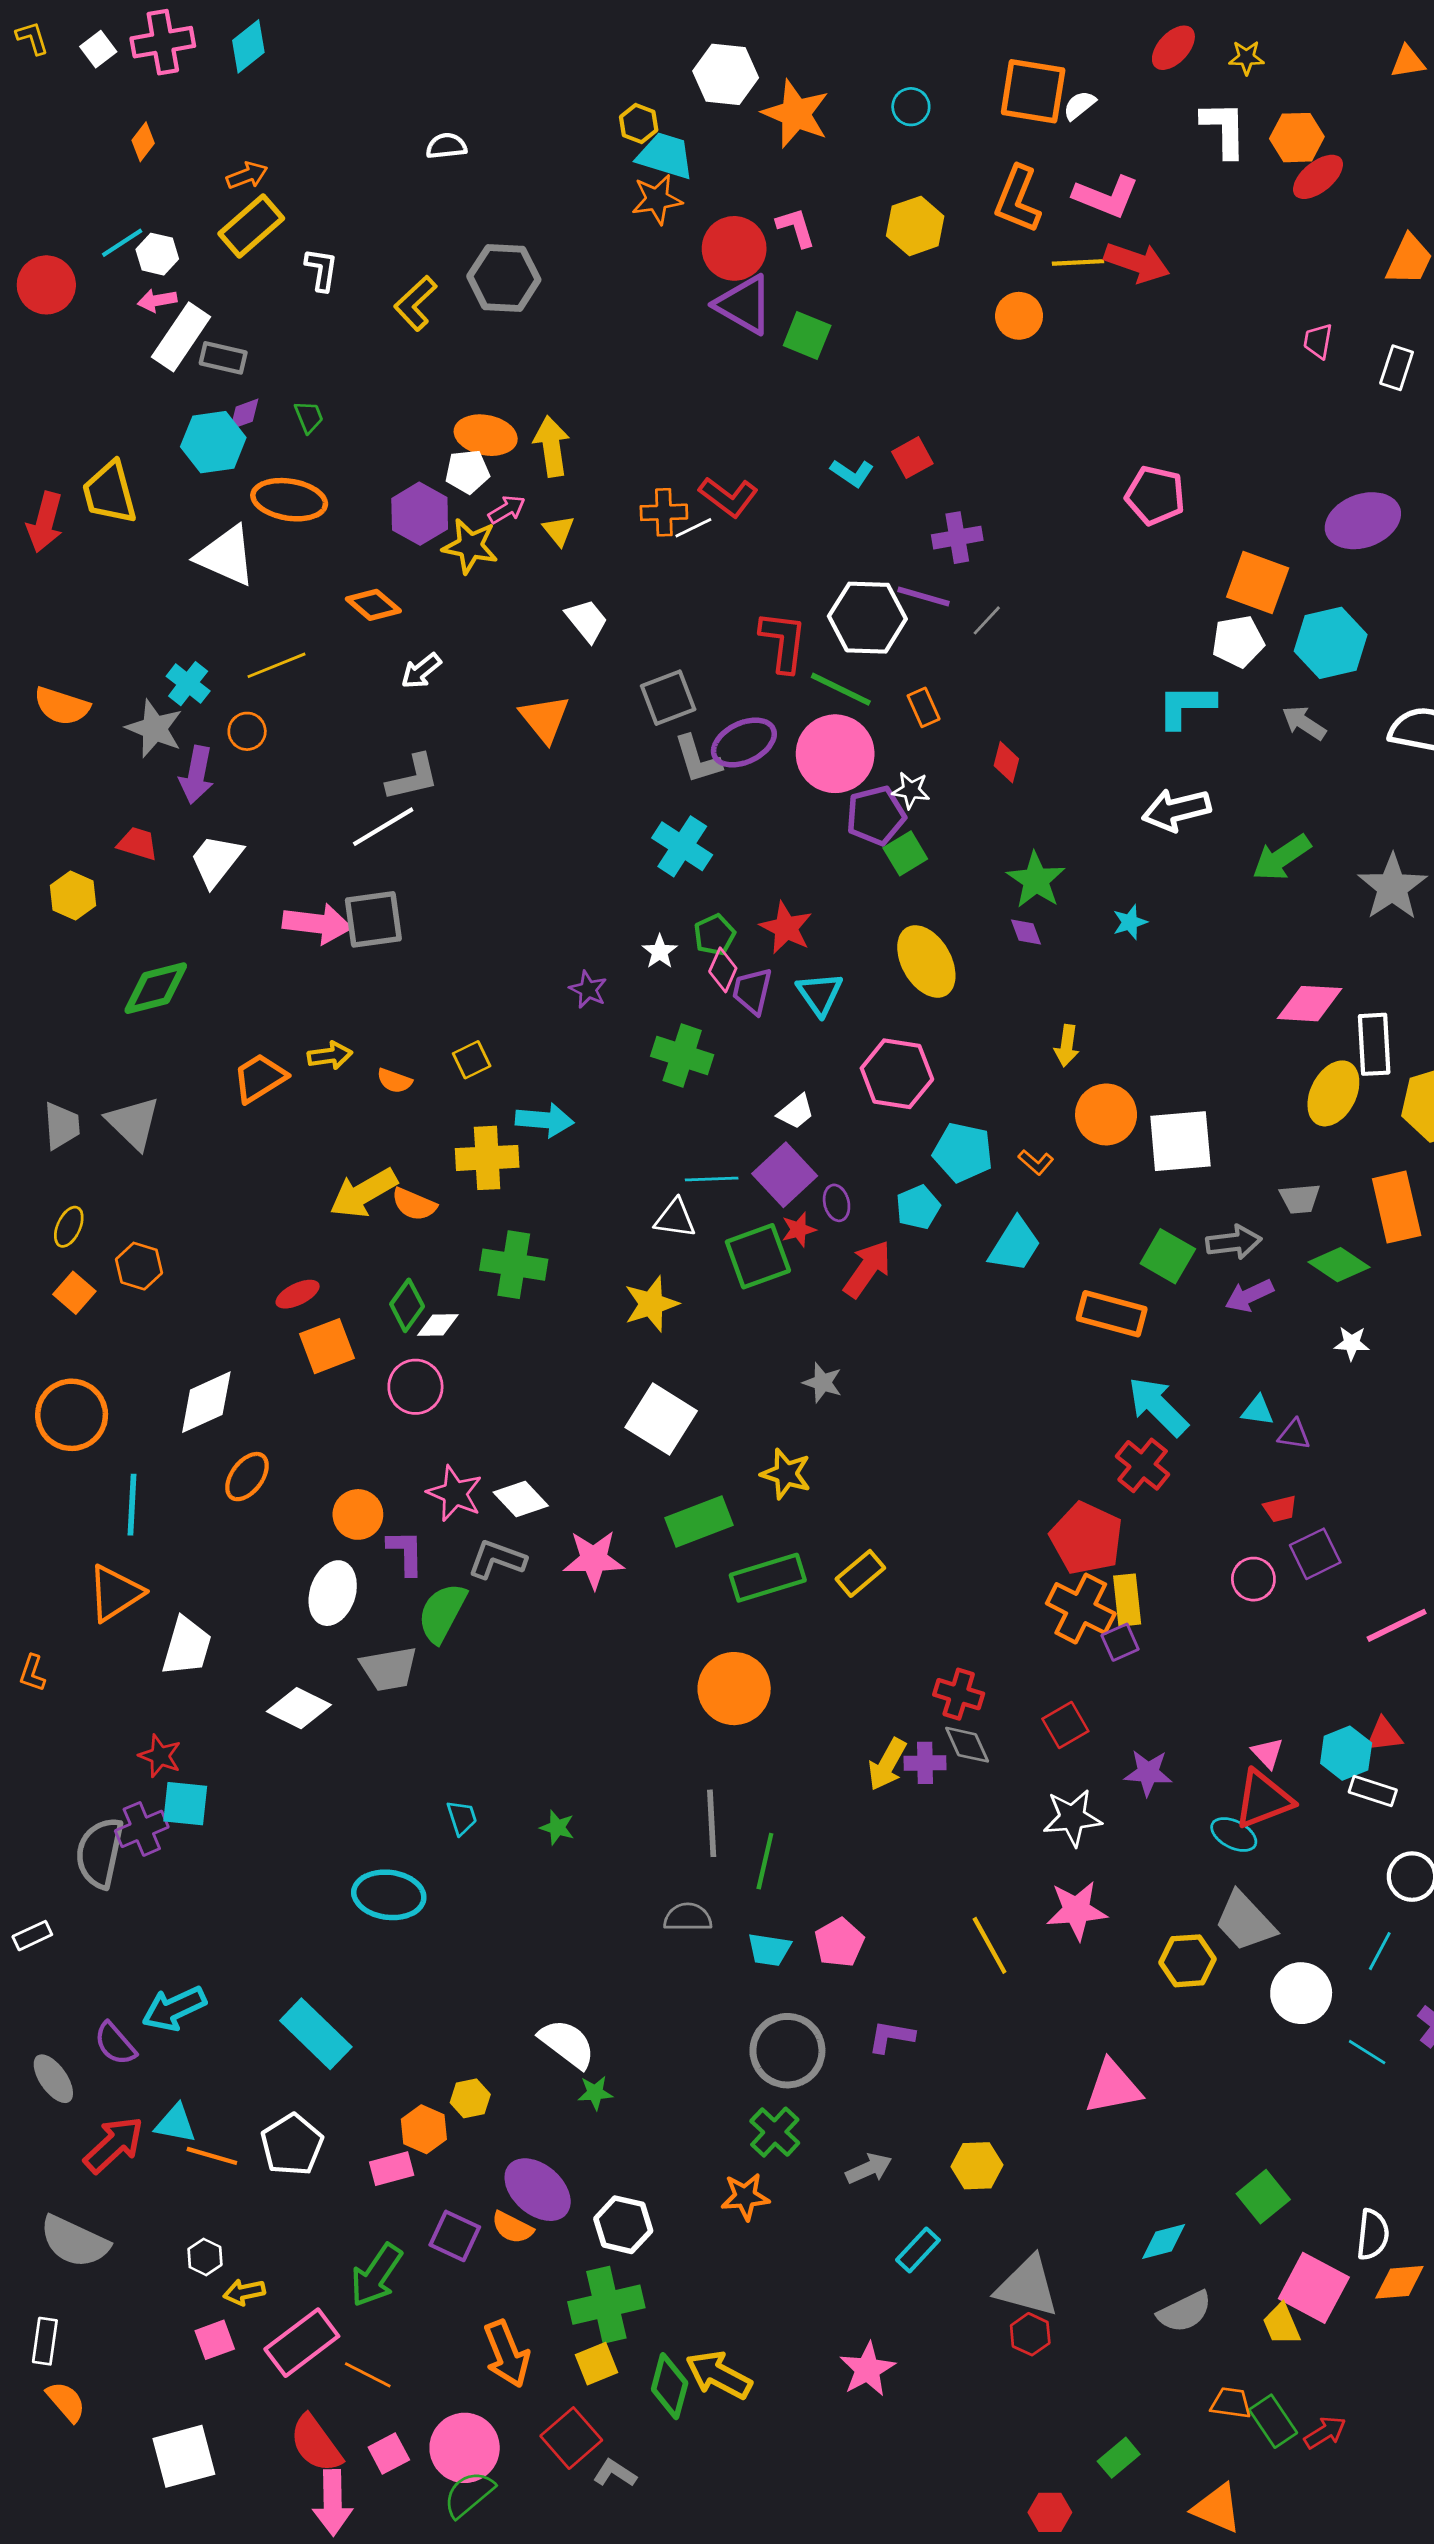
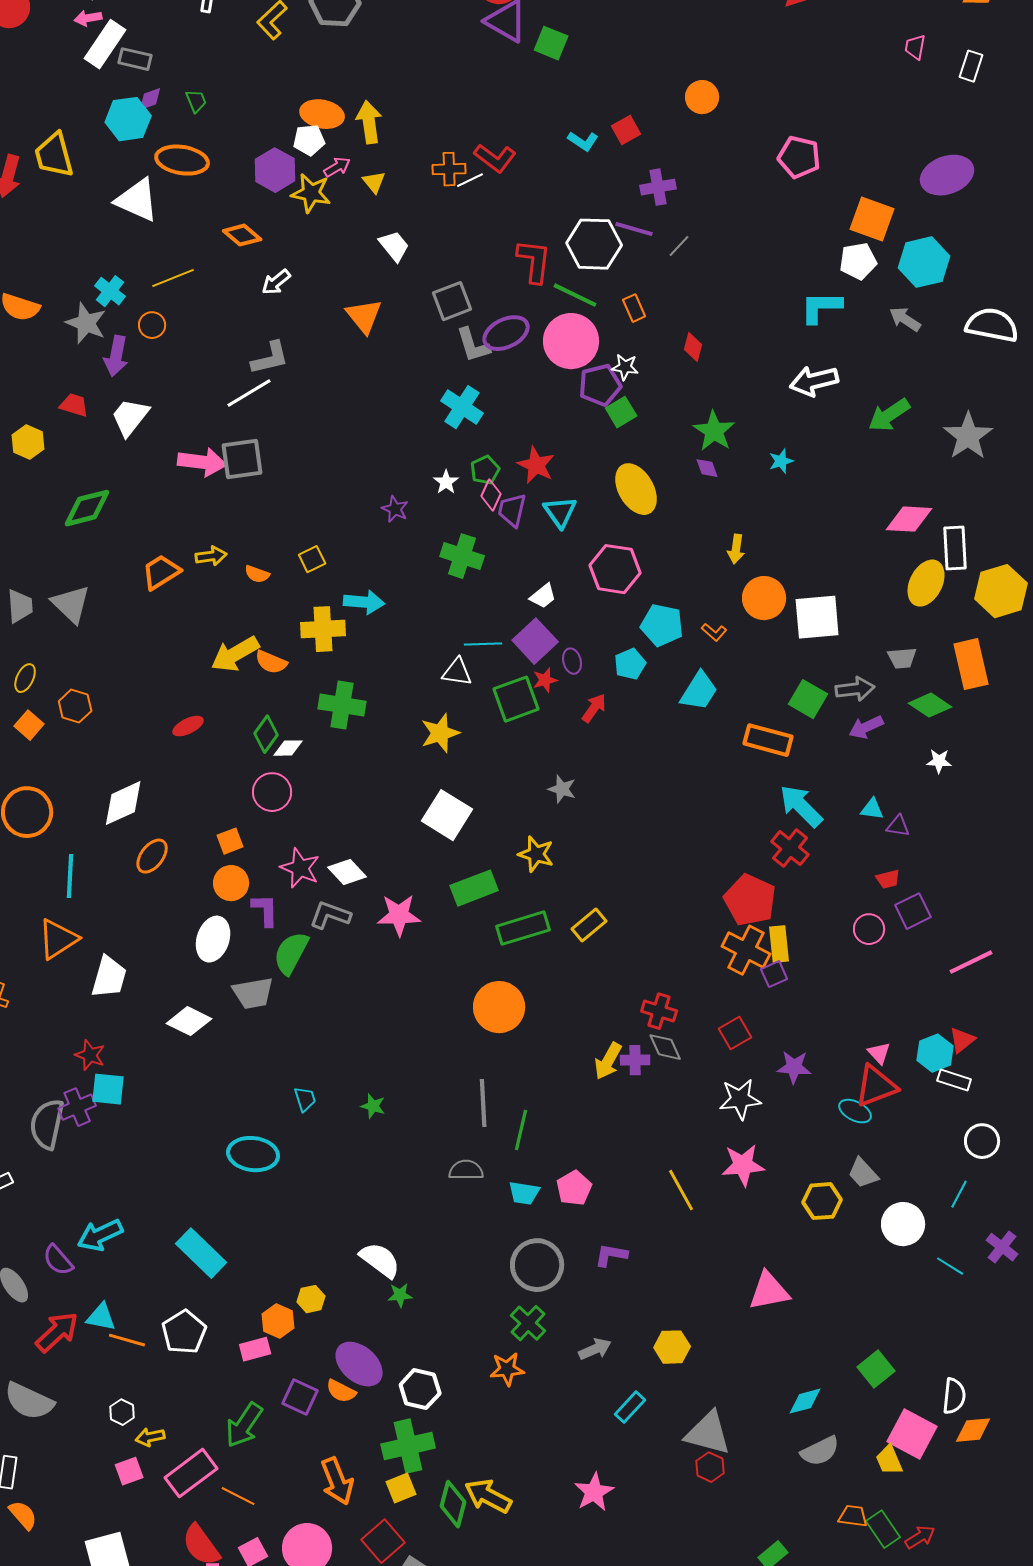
orange circle: (1019, 316) -> (702, 97), moved
red arrow: (867, 1269) -> (594, 708), size x0.7
orange square: (327, 1346) -> (230, 841), moved, size x0.7
red triangle: (1384, 1735) -> (962, 1040), turned -32
gray trapezoid: (1245, 1922) -> (863, 1173), size x0.7

